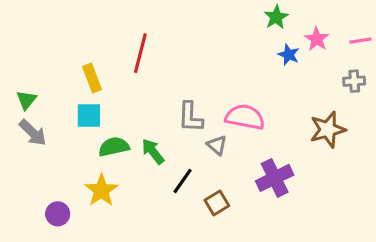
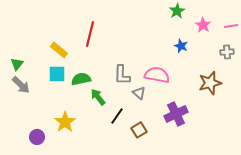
blue star: (289, 55) -> (181, 46), moved
yellow rectangle: (92, 78) -> (59, 50), turned -30
green semicircle: (114, 147) -> (81, 79), moved

